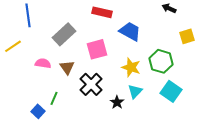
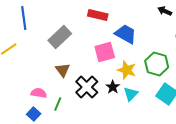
pink square: (97, 49) -> (105, 52), moved
pink semicircle: (43, 63) -> (39, 93), moved
green line: (54, 98) -> (58, 104), moved
black star: (117, 102) -> (113, 87), moved

